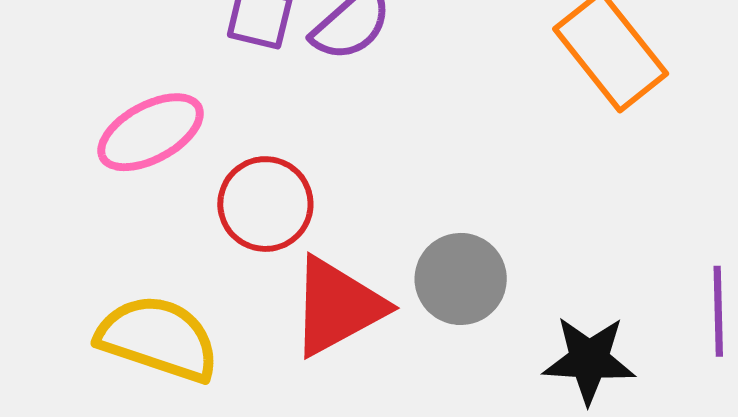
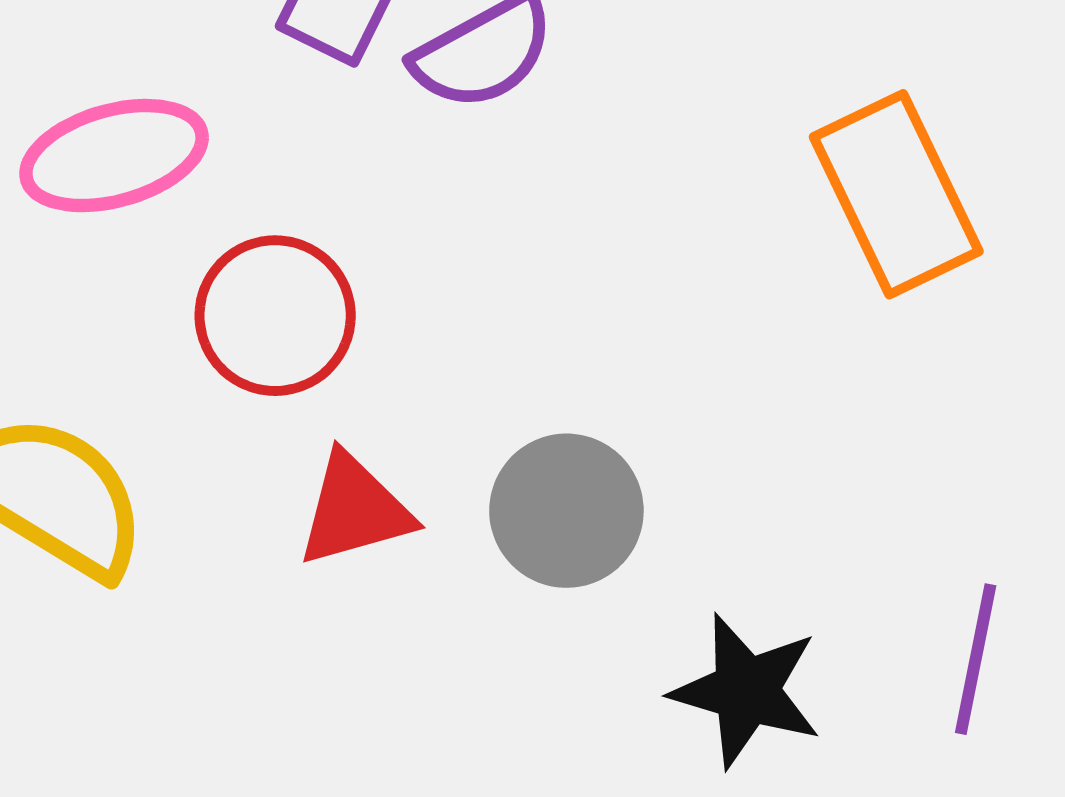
red triangle: (337, 307) -> (355, 510), size x0.7

